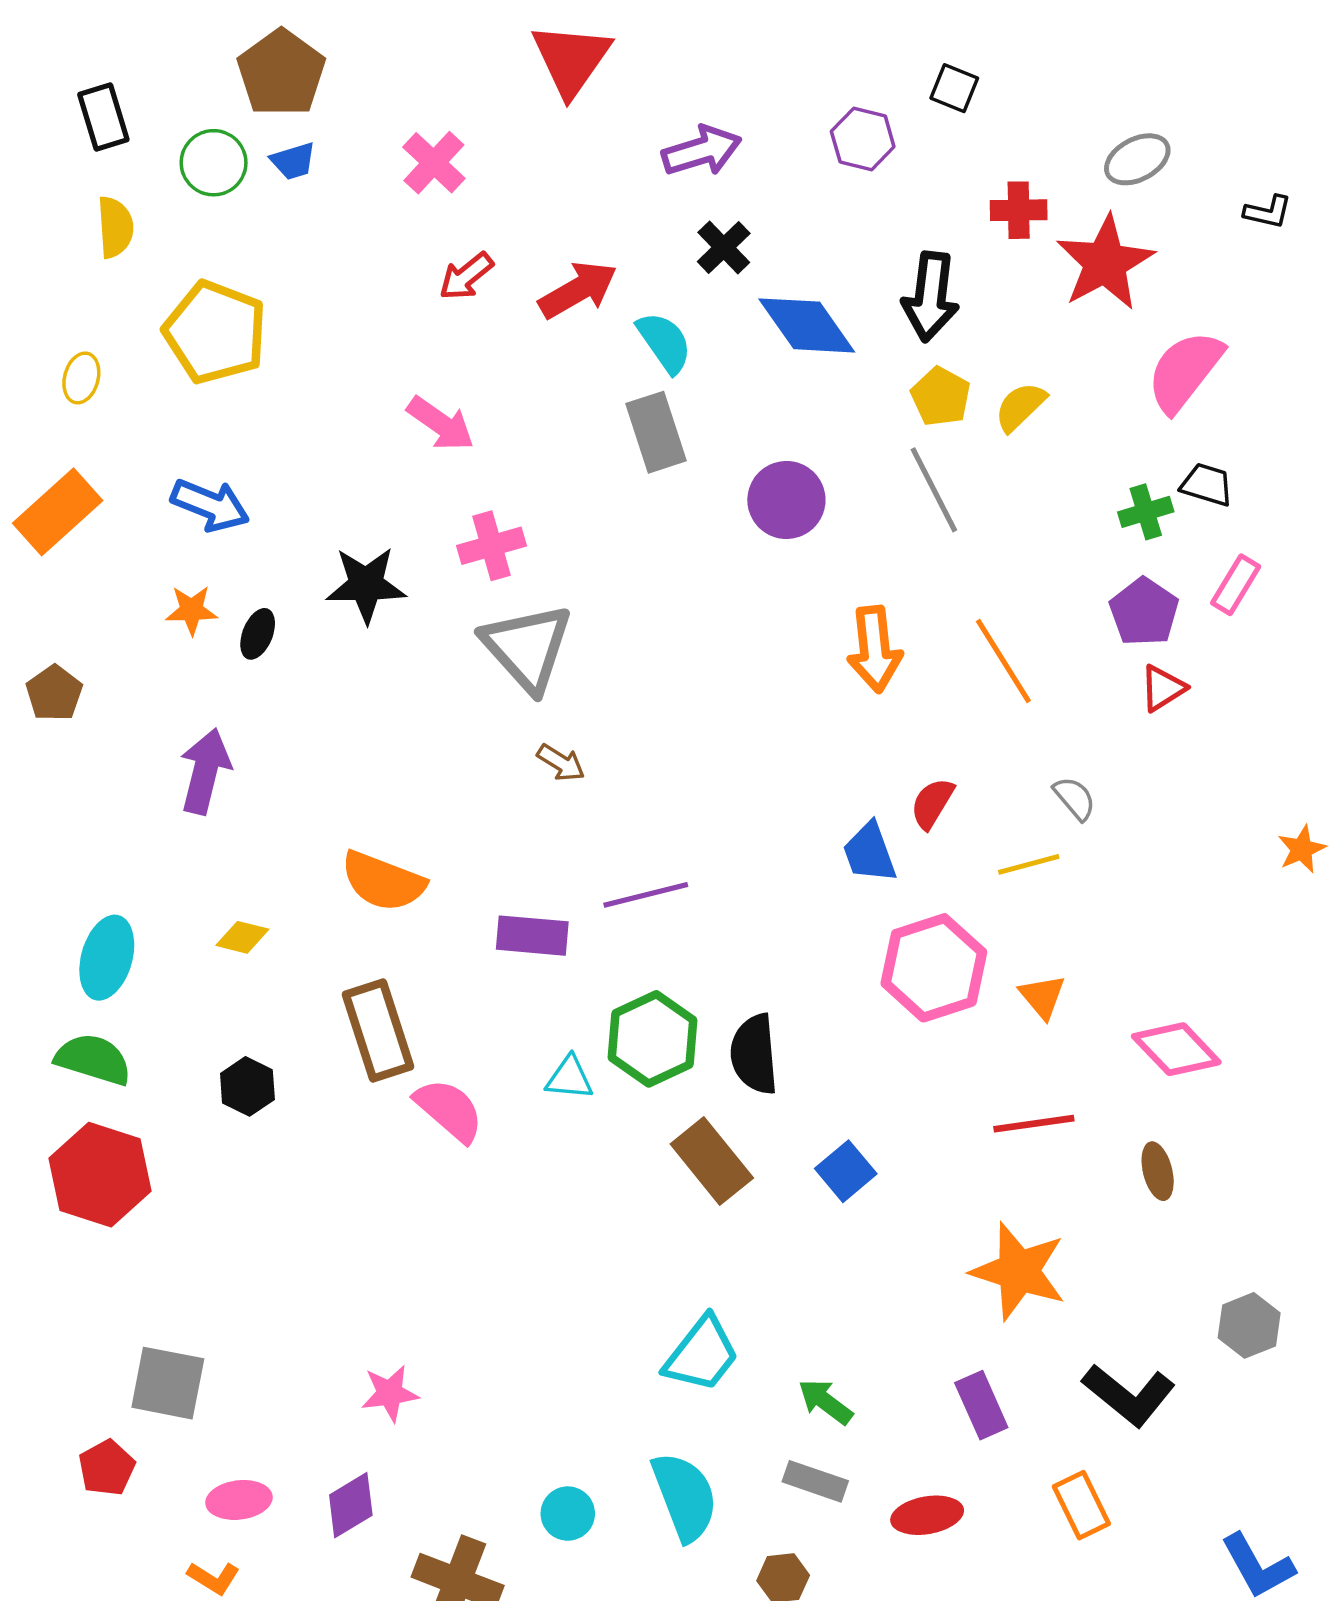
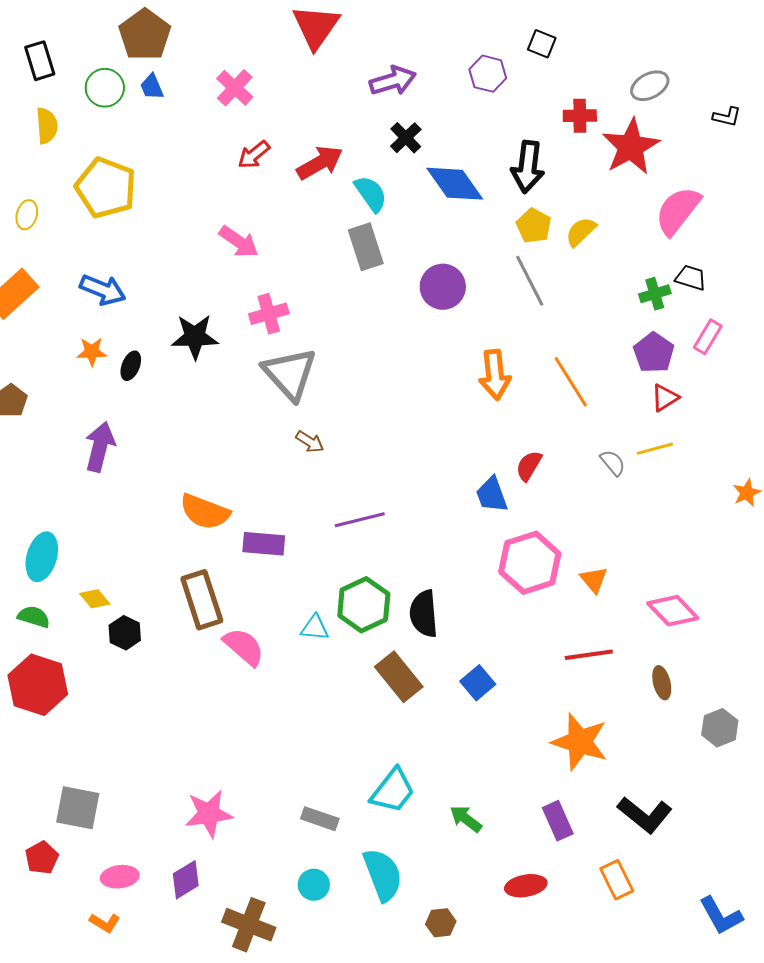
blue trapezoid: (293, 161) -> (152, 87), turned 84
yellow line: (1029, 864) -> (655, 449), moved
purple rectangle: (532, 936) -> (264, 544), moved
yellow diamond: (242, 937) -> (95, 599), moved, turned 36
green semicircle: (93, 1059) -> (34, 617), size x0.7
gray hexagon: (1249, 1325) -> (720, 728), moved
pink star: (390, 1393) -> (209, 814), size x1.4
gray rectangle: (815, 1481) -> (320, 819), moved

